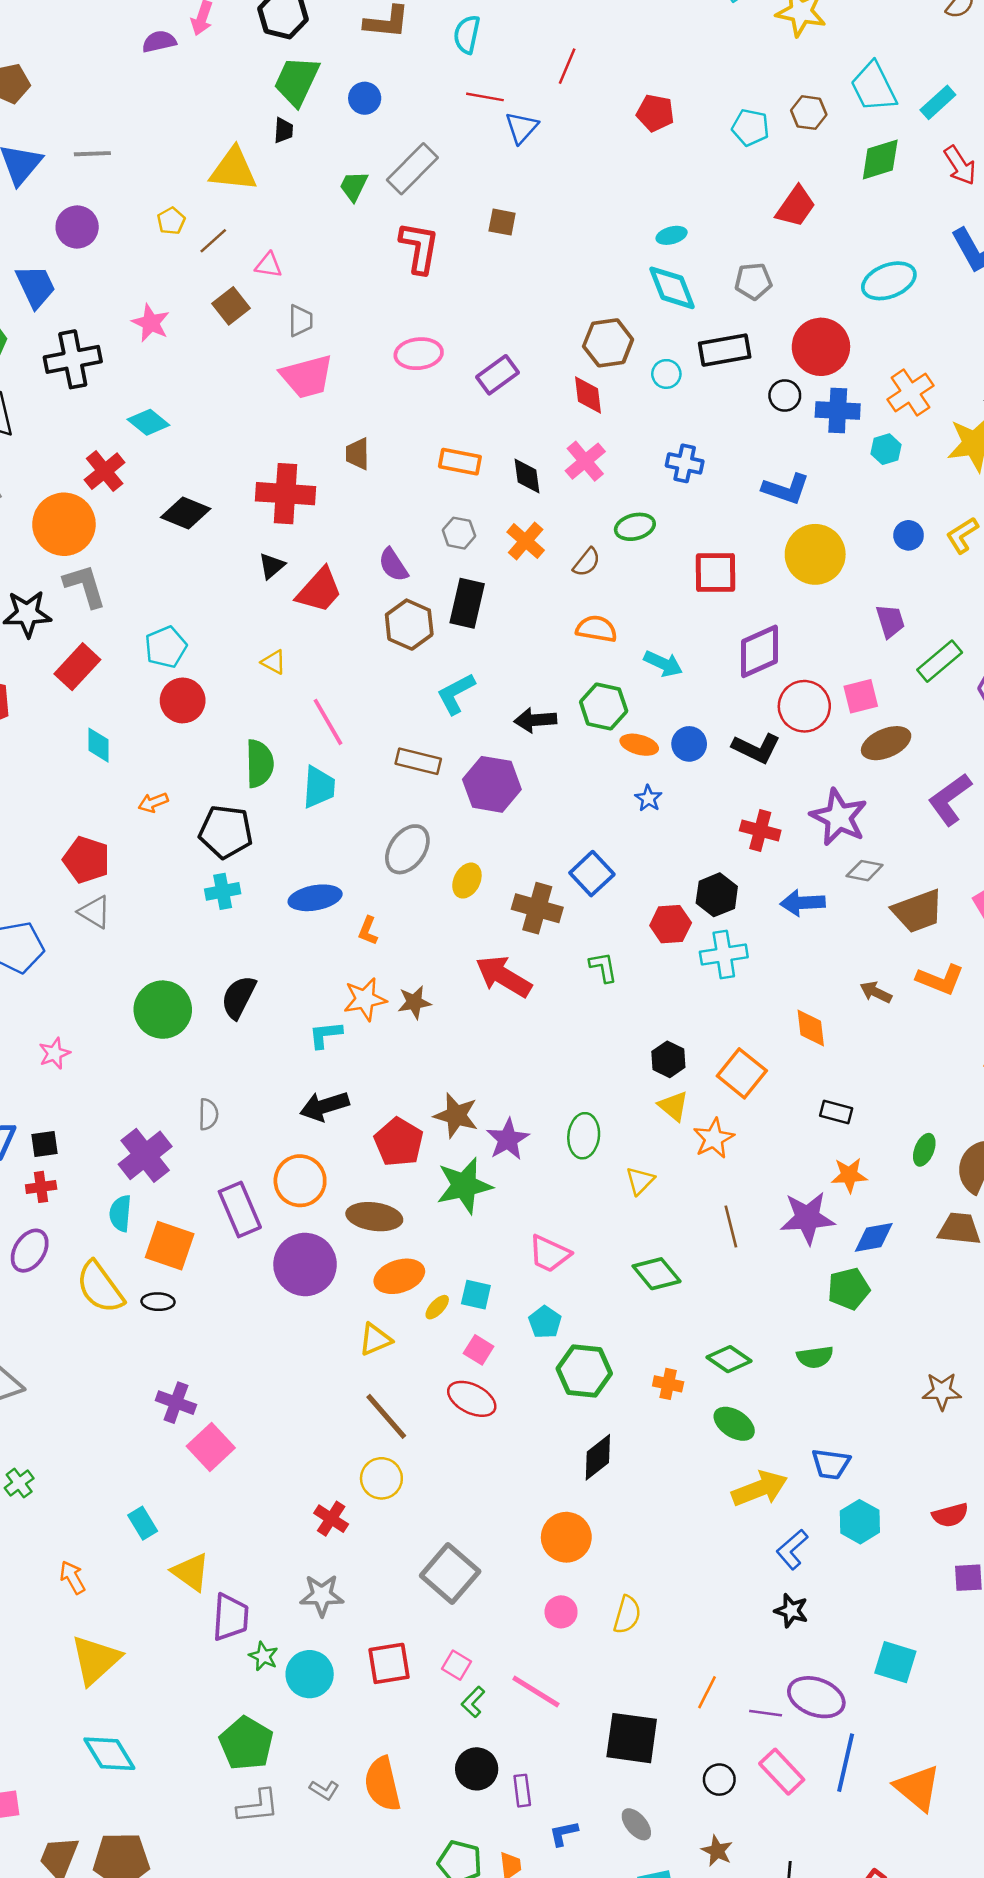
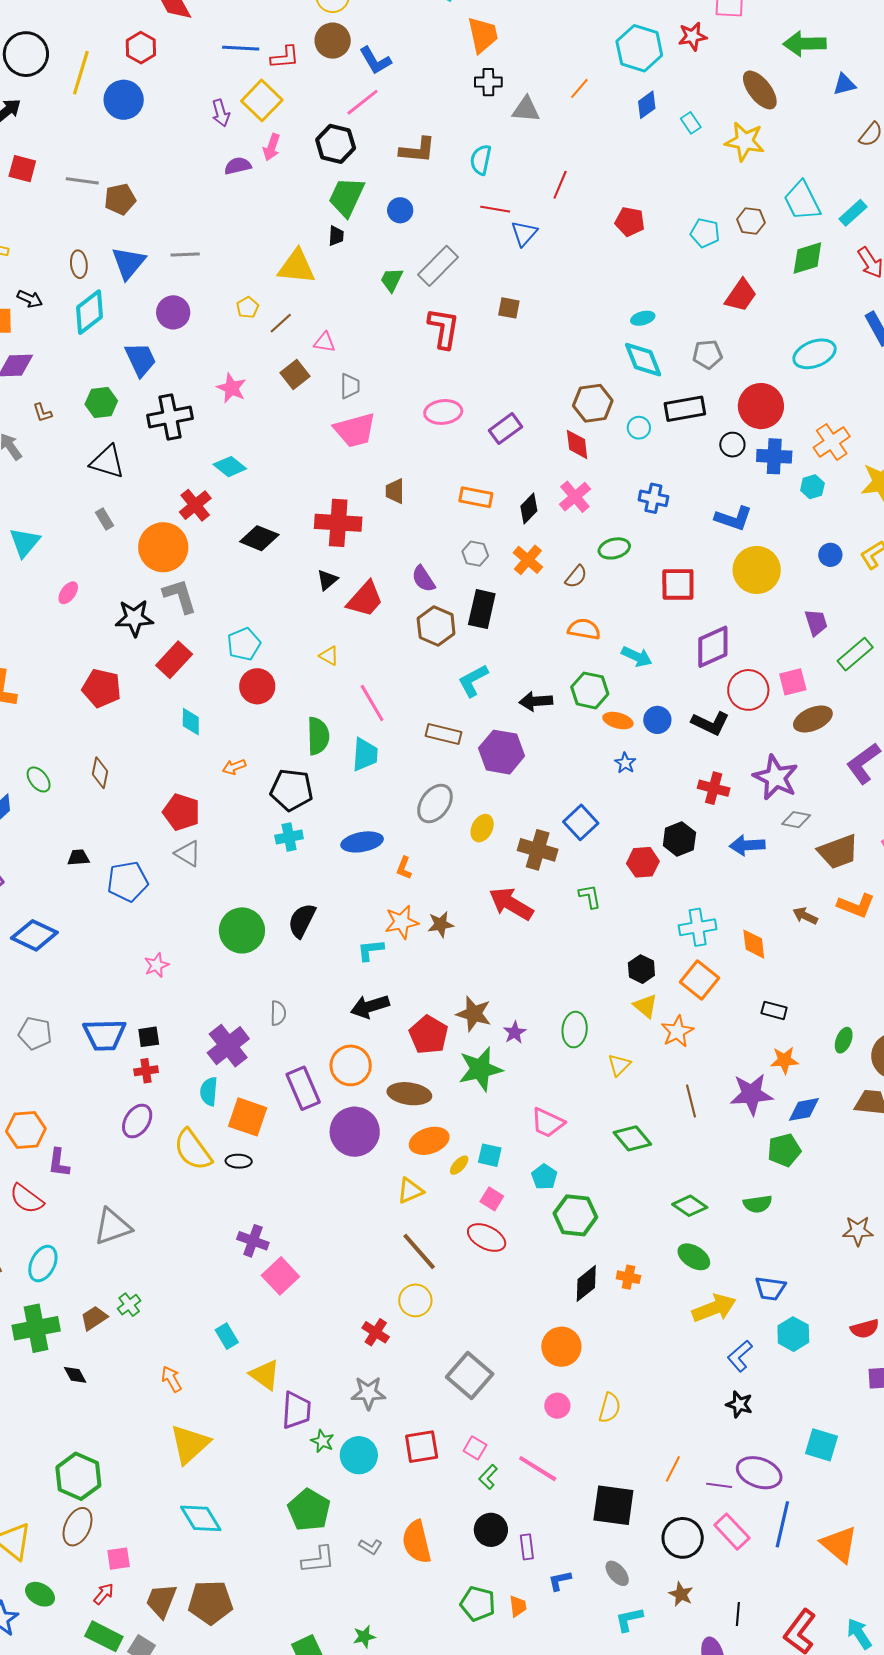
black diamond: (527, 476) -> (529, 509), turned 52
cyan cross: (724, 955) -> (698, 927), moved
purple star: (508, 1139) -> (515, 1032), size x0.7
orange cross: (668, 1384) -> (628, 1277), moved
black circle: (719, 1780) -> (683, 1538), size x1.6

